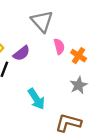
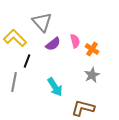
gray triangle: (42, 21) -> (42, 22), moved
purple semicircle: (22, 53) -> (53, 44), moved

